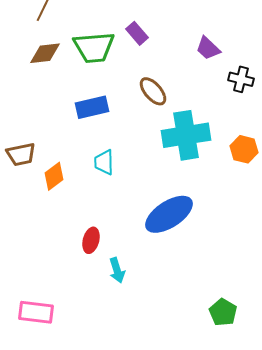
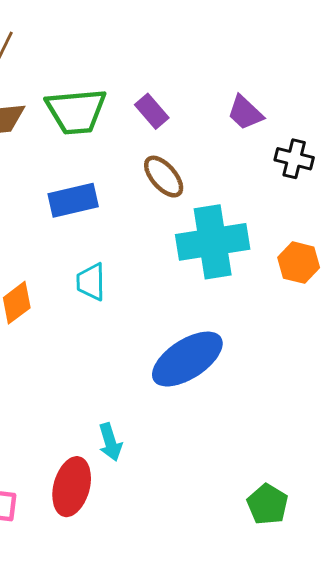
purple rectangle: (137, 33) -> (152, 111), moved
red ellipse: (91, 240) -> (72, 487), moved, size x1.5

